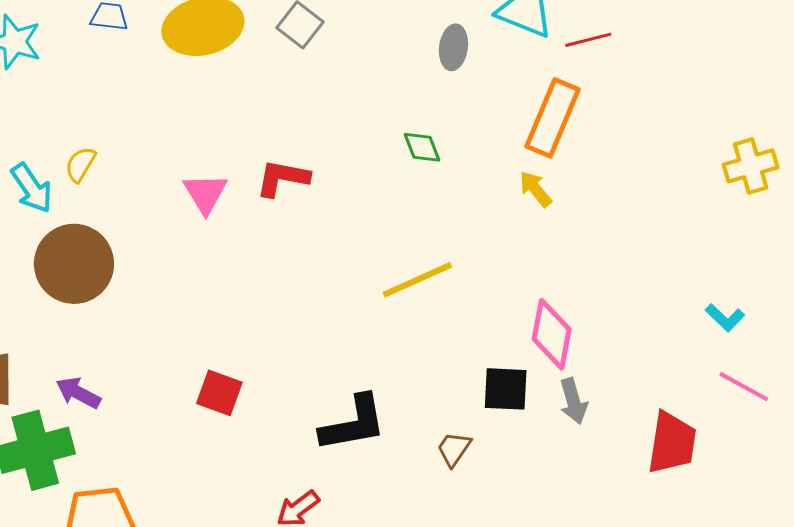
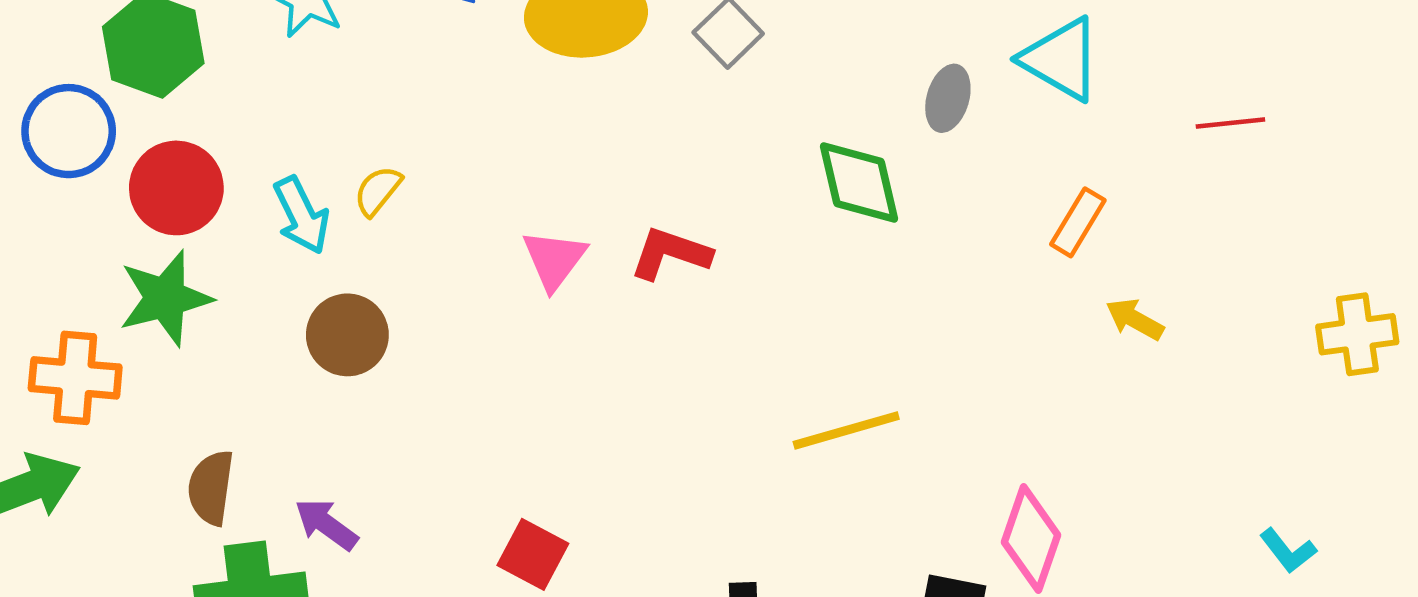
red line: (588, 40) -> (1230, 123), moved
orange rectangle: (553, 118) -> (1078, 222), size x0.6
green diamond: (422, 147) -> (859, 182), moved, size x1.6
yellow arrow: (536, 189) -> (1135, 319), moved, turned -30
brown circle: (74, 264) -> (347, 335), size x0.7

